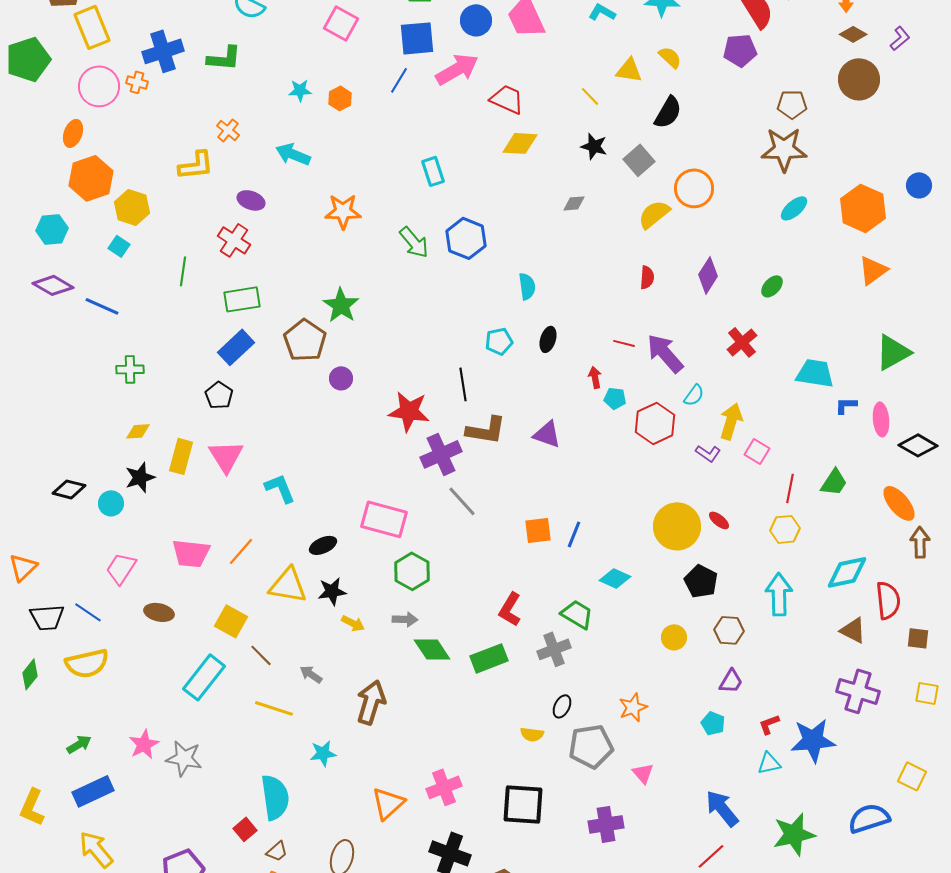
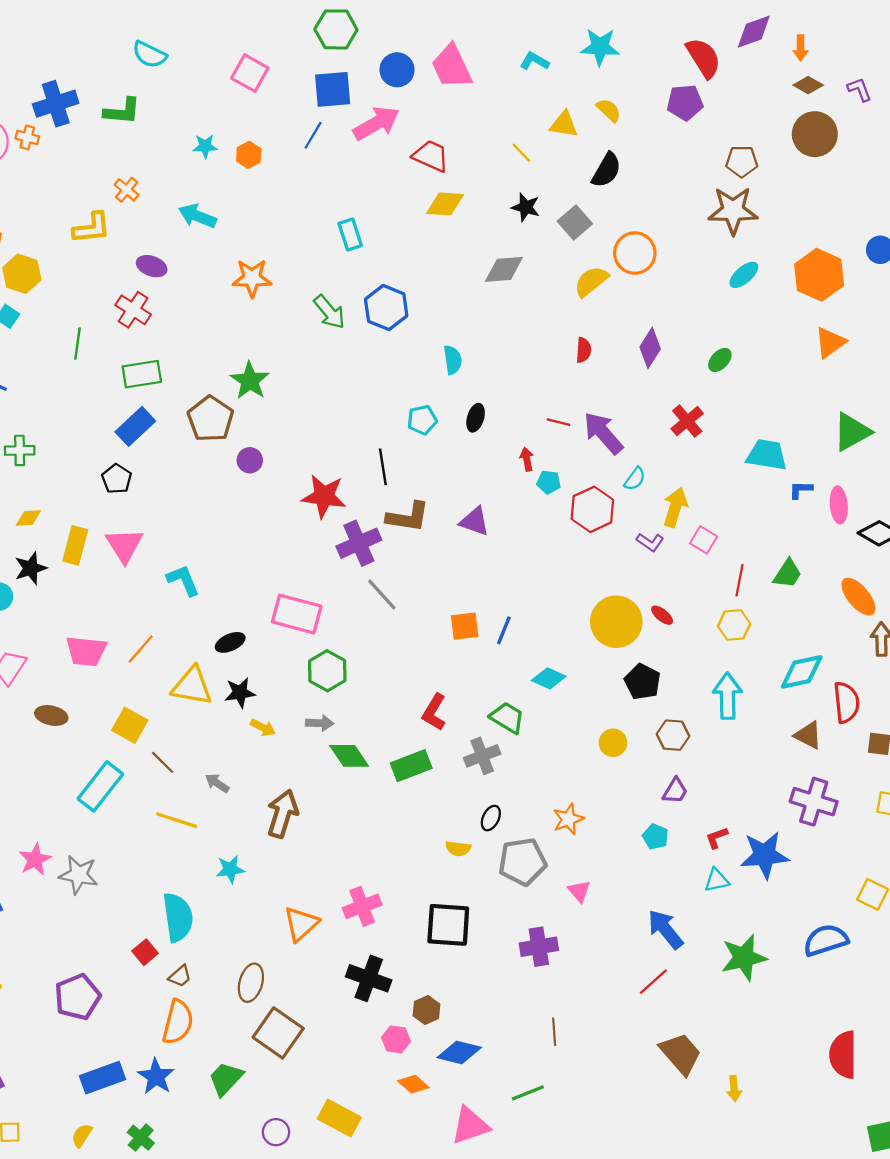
purple L-shape: (900, 38) -> (859, 89), turned -70
gray diamond: (574, 203) -> (504, 269), size x1.6

